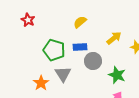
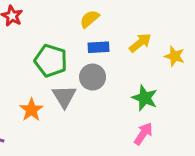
blue rectangle: (80, 47) -> (99, 47), moved
gray circle: (93, 61) -> (93, 77), moved

